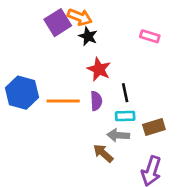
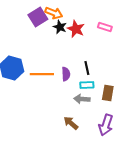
red star: (99, 69) -> (76, 29), moved
brown rectangle: (154, 127) -> (108, 93), turned -63
brown arrow: (103, 153) -> (71, 123), moved

